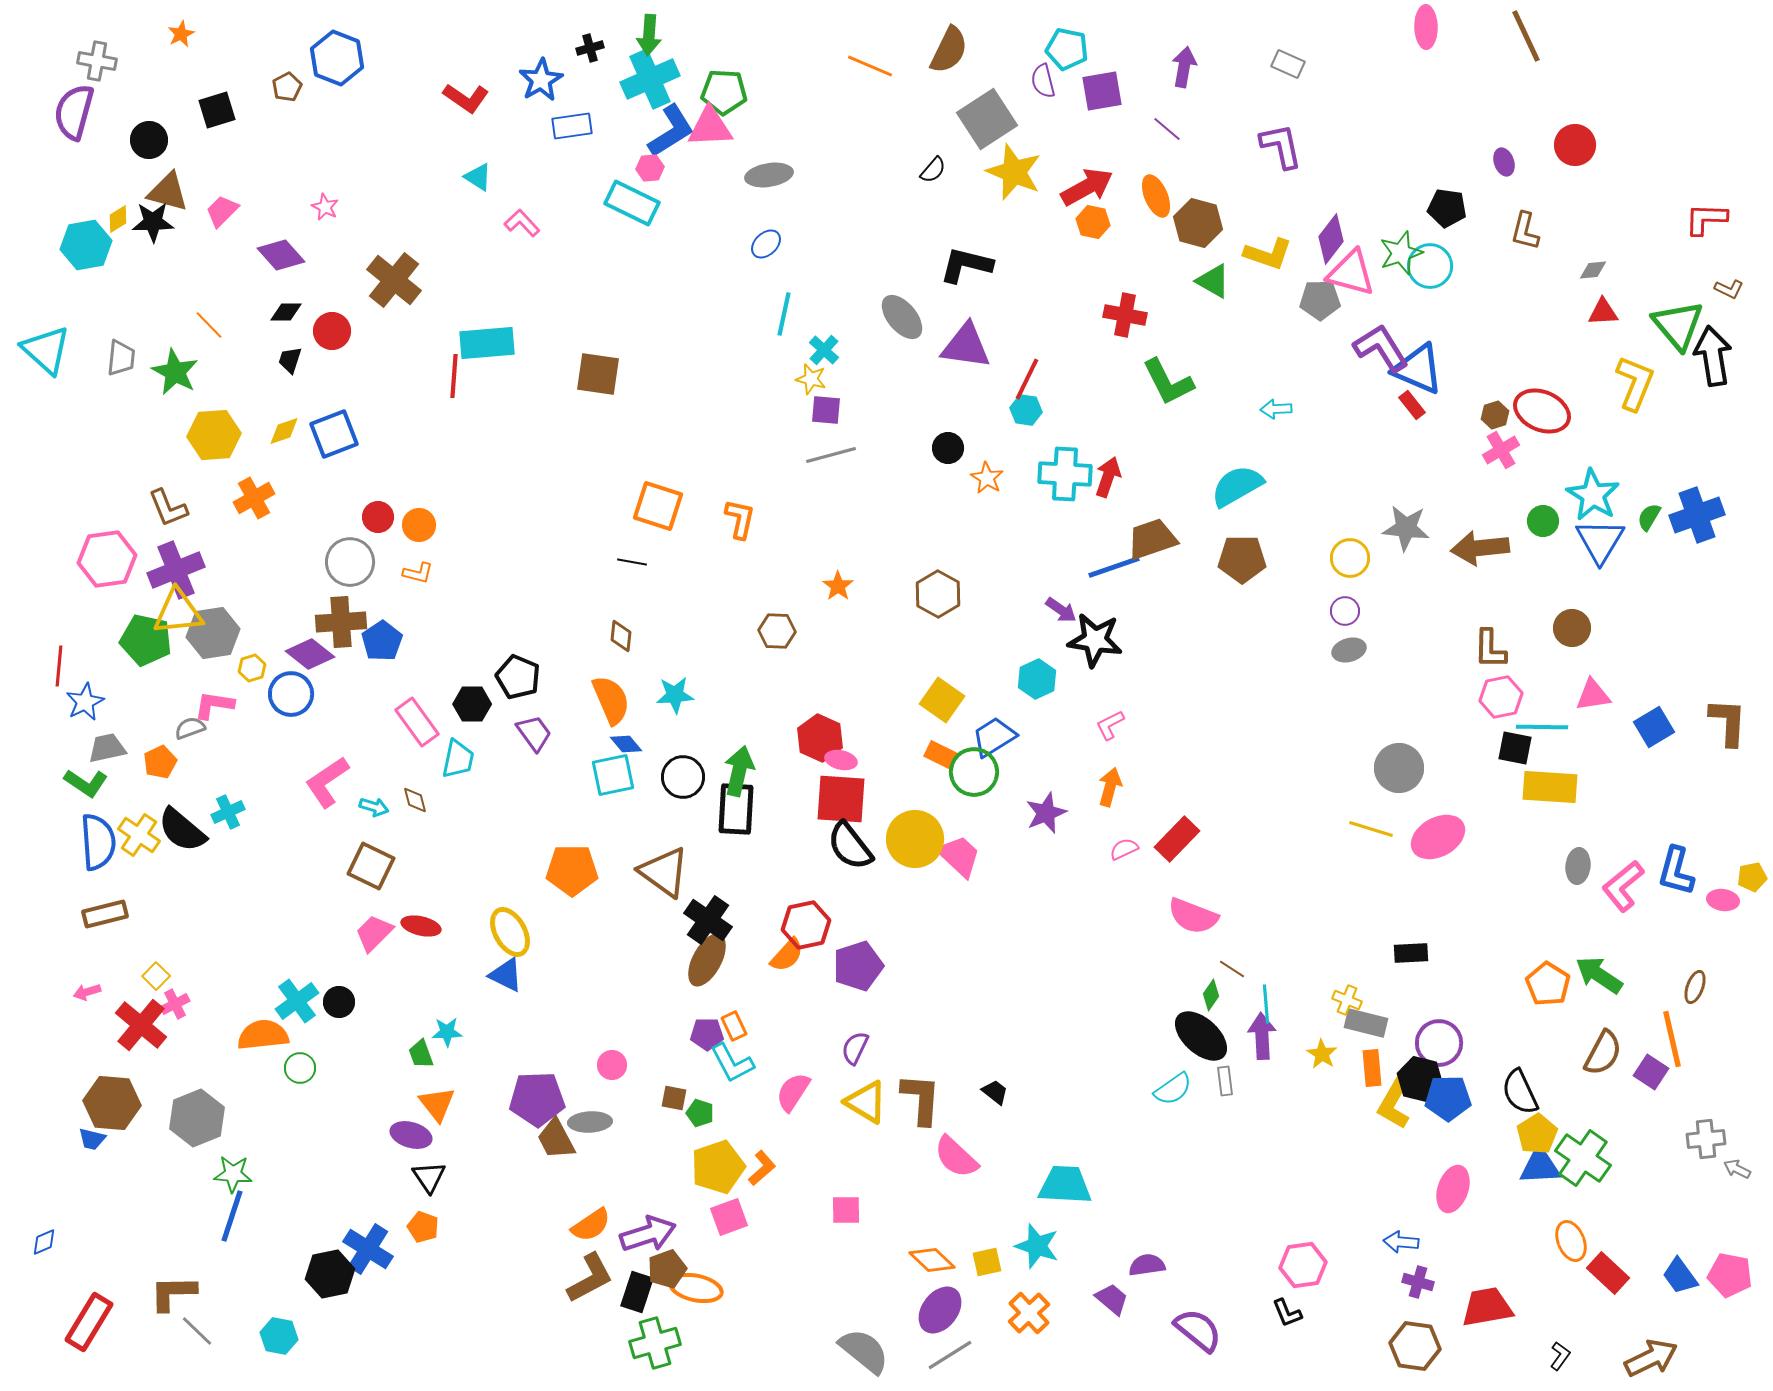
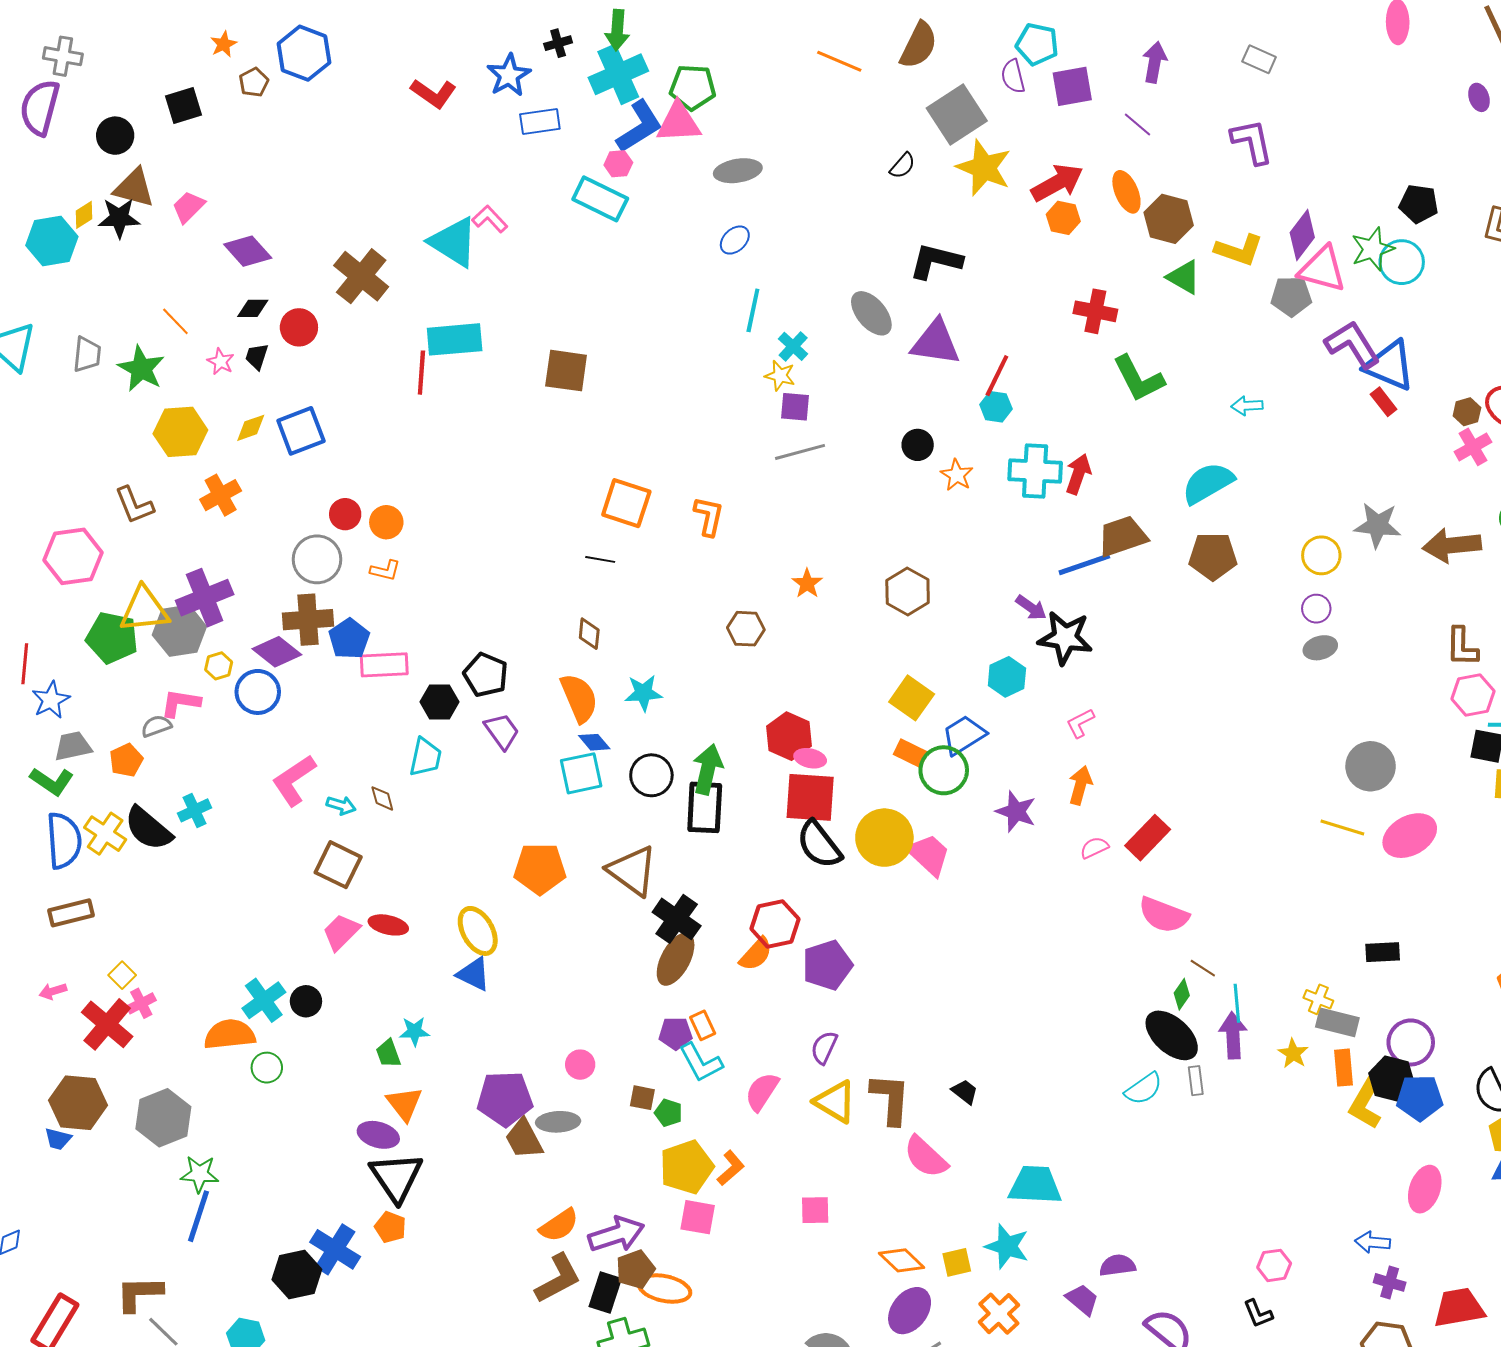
orange star: (181, 34) -> (224, 44), moved
purple ellipse: (1504, 162) -> (1479, 97), moved
cyan triangle: (478, 177) -> (454, 242), moved, size x1.8
pink star: (325, 207) -> (221, 362), moved
purple cross: (176, 570) -> (205, 598), moved
pink rectangle: (417, 722) -> (384, 665), moved, turned -57
purple star: (1046, 813) -> (1016, 811), turned -30
black triangle: (429, 1177) -> (396, 1177), size x1.6
pink square: (729, 1217) -> (698, 1217), turned 30
pink hexagon: (1303, 1265) -> (1274, 1265), size x0.7

